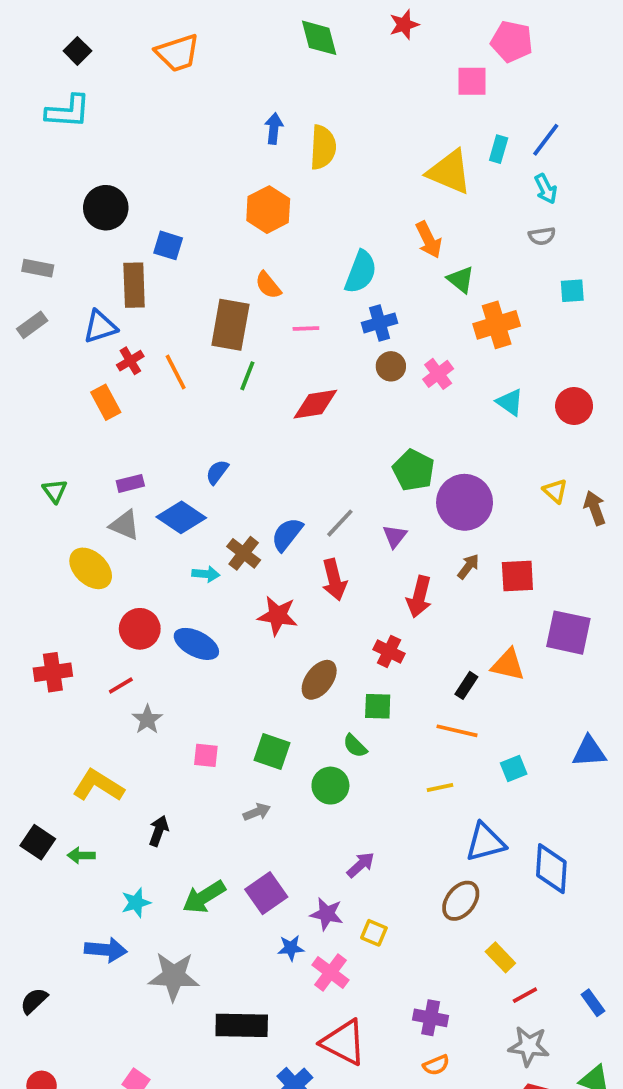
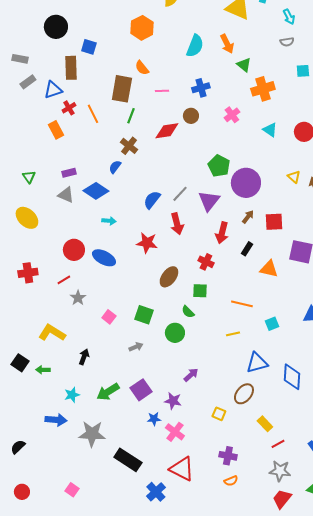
cyan semicircle: (361, 272) -> (195, 46), moved
gray rectangle: (32, 325) -> (28, 82), moved
brown circle: (391, 366) -> (191, 116), moved
purple triangle: (395, 536) -> (209, 201), size x1.6
brown cross: (244, 553) -> (129, 146), moved
yellow ellipse: (91, 568) -> (27, 218), moved
black rectangle: (466, 685) -> (247, 249), moved
pink square: (206, 755) -> (109, 317), turned 32
yellow square: (374, 933) -> (219, 414), moved
black rectangle: (242, 1025) -> (128, 460), turned 32

